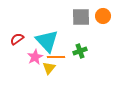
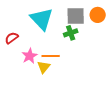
cyan triangle: (47, 41) -> (42, 19), moved
green cross: (80, 51) -> (71, 33), moved

